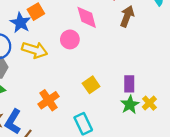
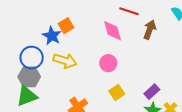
pink circle: (70, 39) -> (108, 63), moved
purple rectangle: (129, 84) -> (152, 92), turned 49

